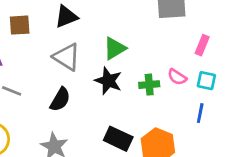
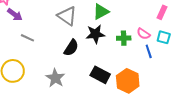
black star: (108, 81) -> (95, 34), turned -30
black semicircle: (60, 99) -> (71, 48), moved
blue line: (200, 113) -> (149, 51), moved, turned -32

